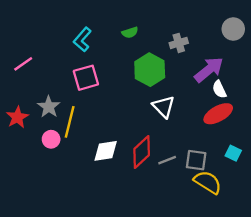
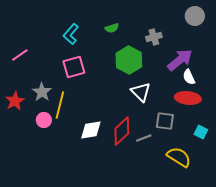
gray circle: (233, 29) -> (195, 16), moved
red ellipse: (218, 114) -> (188, 98), turned 35
gray square: (196, 160) -> (165, 121), moved

